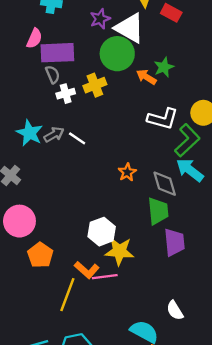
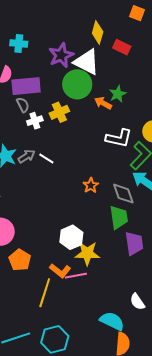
purple star: (100, 19) -> (61, 55), size x1.4

